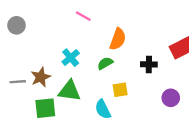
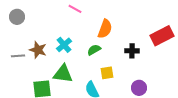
brown star: (41, 77) -> (38, 50), moved, turned -30
gray line: (18, 82) -> (18, 56), moved
purple circle: (171, 98) -> (139, 88), moved

